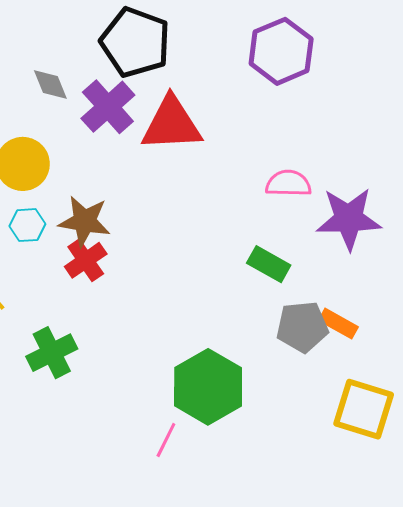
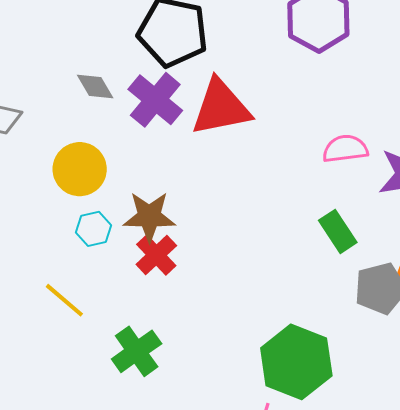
green rectangle: (269, 264) -> (338, 231), turned 36

